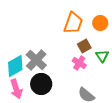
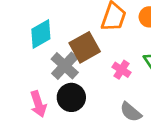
brown square: (84, 46) -> (85, 47), moved, size x1.6
cyan diamond: (15, 66) -> (41, 34), moved

